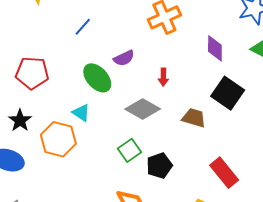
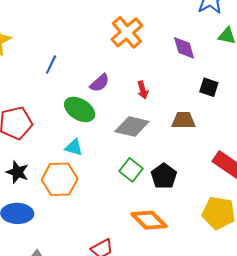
black square: (228, 93) -> (209, 87), size x0.6

